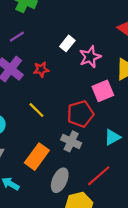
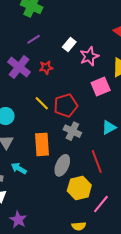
purple line: (17, 37) -> (34, 39), moved
red pentagon: (80, 114) -> (66, 105), moved
orange rectangle: (37, 157) -> (42, 144), turned -40
red line: (99, 176) -> (97, 161), turned -70

